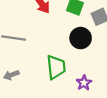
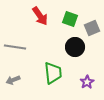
purple star: (84, 83) -> (87, 82), moved

